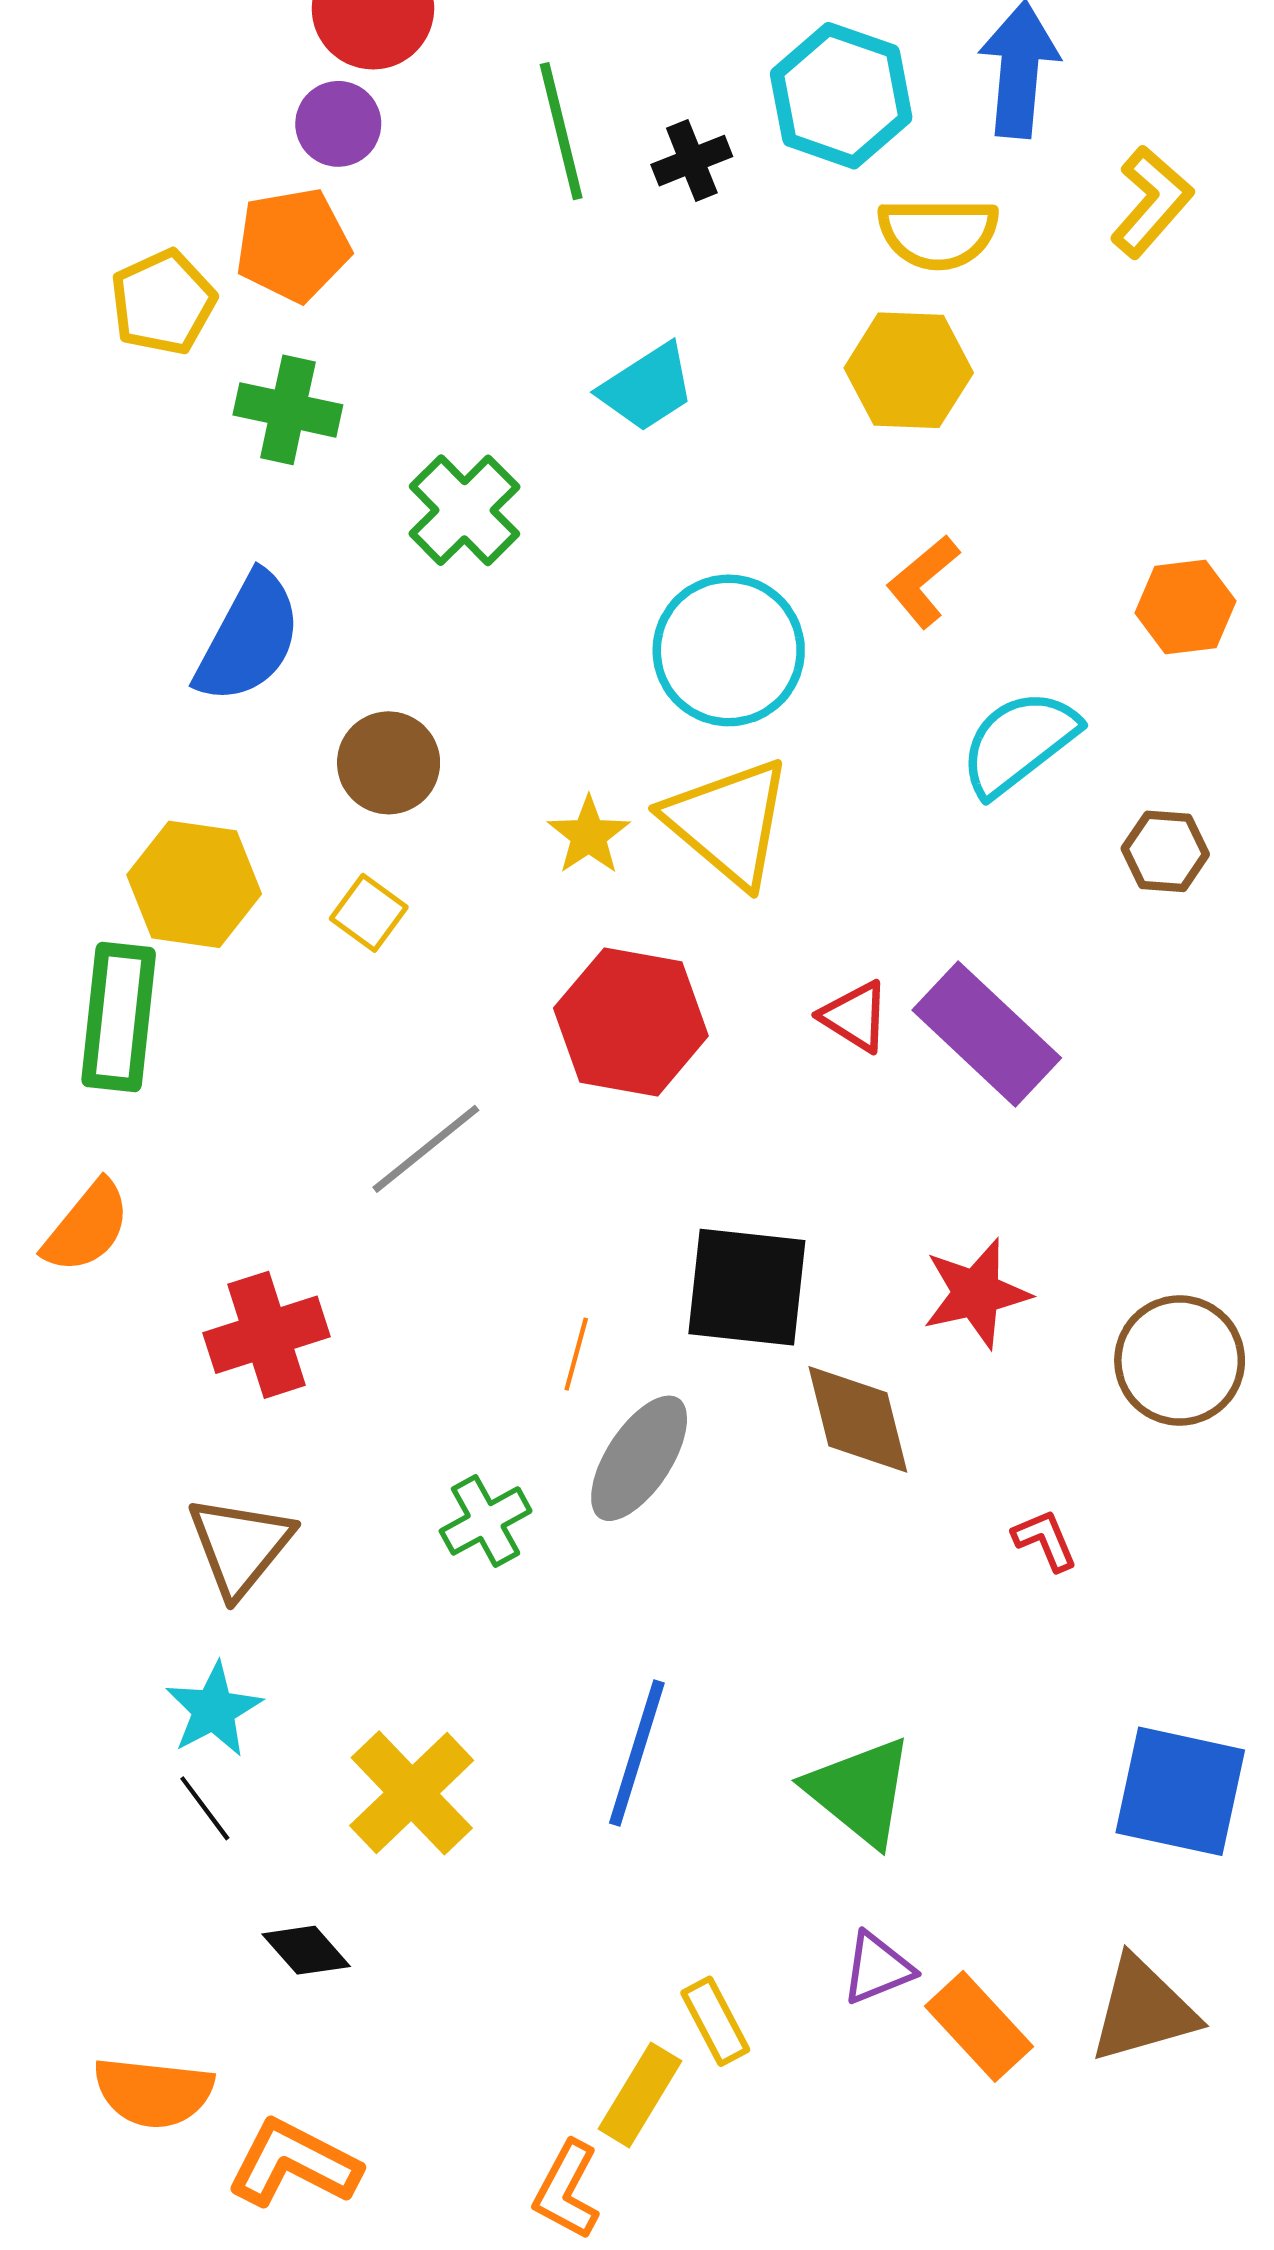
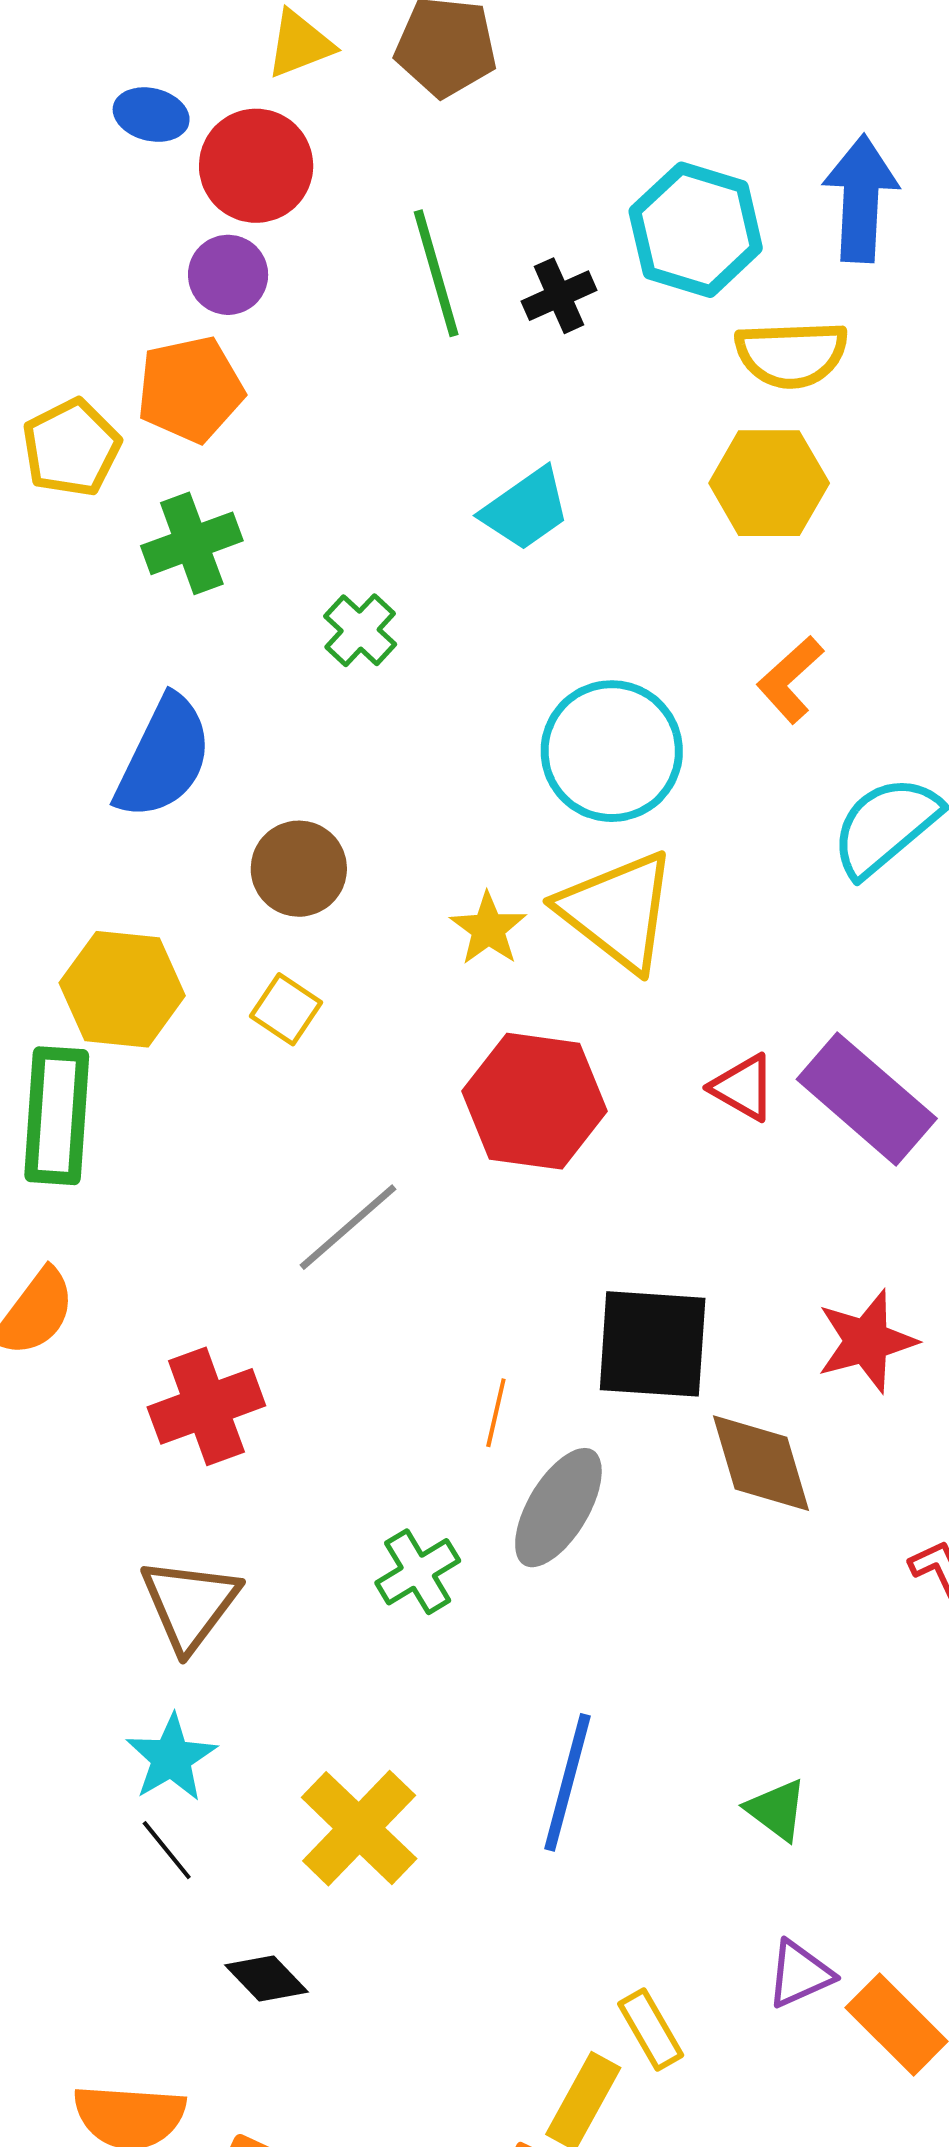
green cross: (288, 410) -> (192, 543), turned -30
green cross: (464, 510) -> (360, 630), size x0.7
green triangle: (860, 1791) -> (777, 1810), size x0.6

